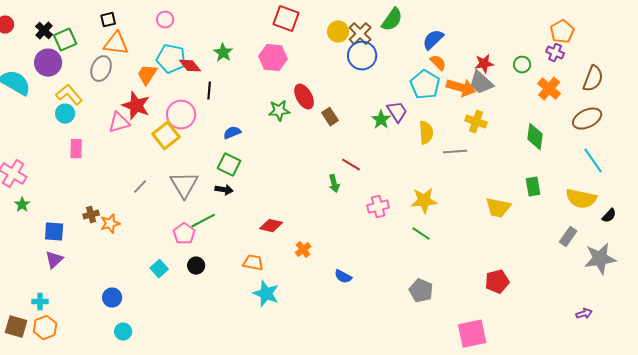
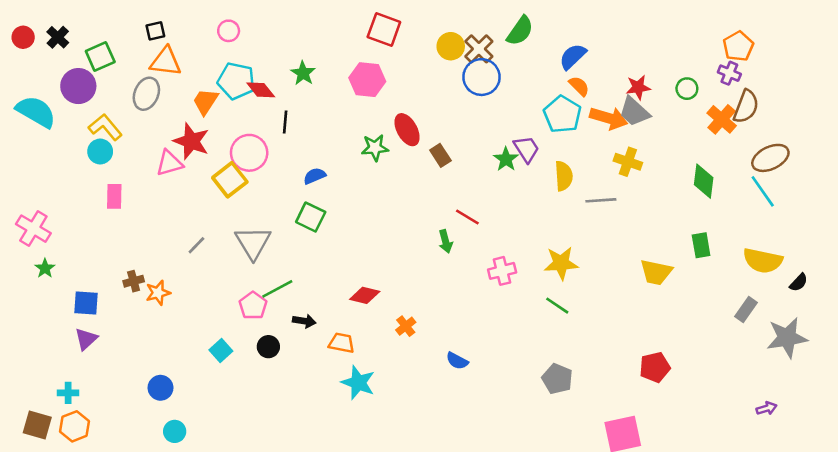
black cross: (44, 31) -> (58, 37), moved
brown semicircle: (593, 79) -> (746, 107), moved
cyan line: (593, 161) -> (763, 191), moved
black arrow: (224, 190) -> (304, 321), moved

